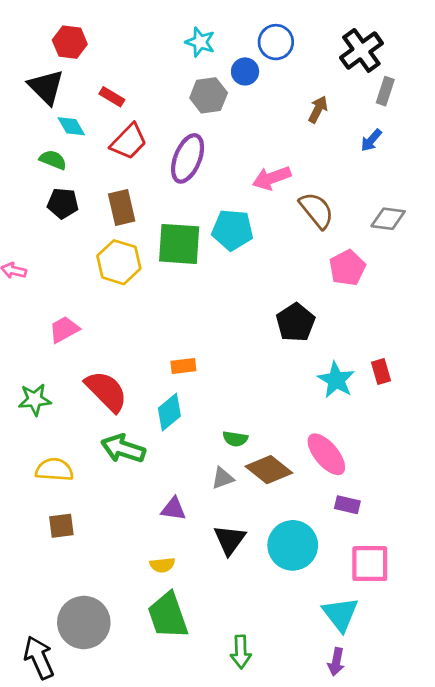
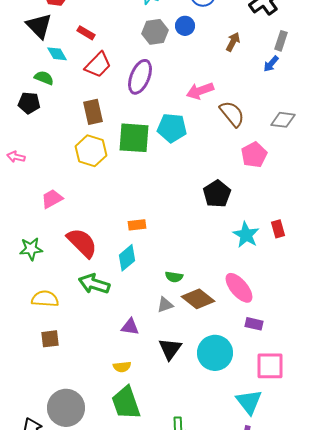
blue circle: (245, 71) -> (185, 26), moved
gray rectangle: (385, 91) -> (281, 41), moved
black pentagon: (63, 203) -> (29, 103), moved

